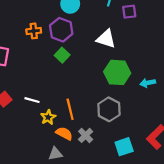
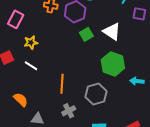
green square: (62, 55) -> (86, 34), moved
yellow star: (48, 117) -> (31, 42), moved
orange semicircle: (64, 133) -> (21, 100), moved

